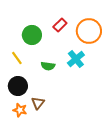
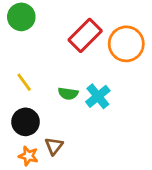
red rectangle: (60, 25) -> (85, 35), size x1.6
green circle: (32, 35) -> (21, 17), moved
cyan cross: (76, 59) -> (98, 96), moved

